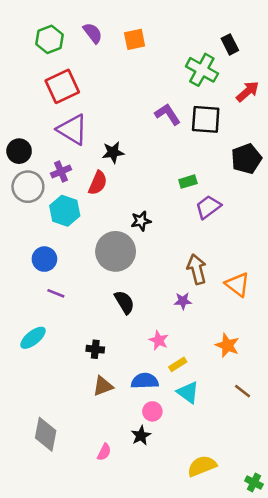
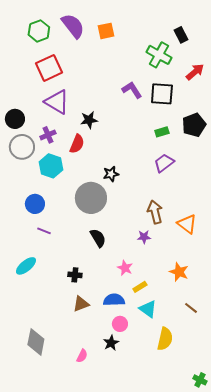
purple semicircle: (93, 33) -> (73, 26), size x1.5
green rectangle: (188, 182) -> (162, 132), moved
yellow semicircle: (202, 466) -> (165, 339), moved, turned 125

